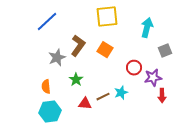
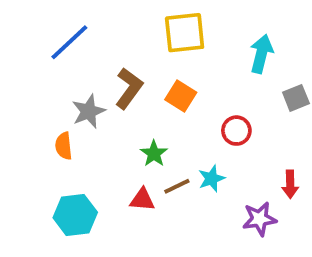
purple star: (153, 78) -> (259, 219), moved
green star: (76, 80) -> (154, 154), moved
orange semicircle: (46, 87) -> (64, 146), moved

